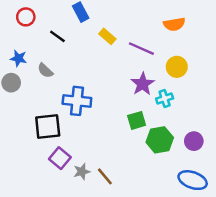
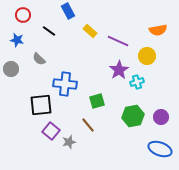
orange semicircle: (174, 24) -> (158, 30), moved
blue star: (18, 58) -> (17, 40), moved
green square: (137, 120) -> (97, 101), moved
brown line: (105, 176) -> (88, 125), moved

